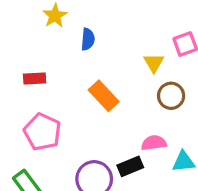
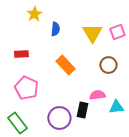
yellow triangle: (154, 63) -> (92, 33), moved, size x1.5
black rectangle: (130, 166) -> (82, 110), turned -56

